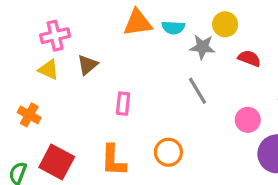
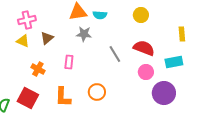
yellow circle: (225, 24) -> (141, 15), moved
gray star: (202, 47) -> (84, 34), moved
red semicircle: (249, 58) -> (144, 48), moved, size x1.5
orange cross: (29, 115) -> (38, 69), moved

